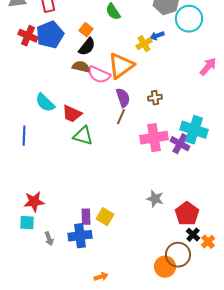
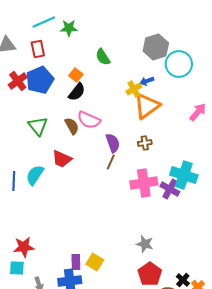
red cross: (28, 36) -> (18, 81), turned 30
orange triangle: (121, 66) -> (147, 106), moved
brown semicircle: (81, 67) -> (72, 126), moved, turned 48
cyan semicircle: (45, 103) -> (35, 175), moved, turned 80
green triangle: (83, 136) -> (38, 126), moved, turned 35
red pentagon: (187, 214) -> (150, 274), moved

